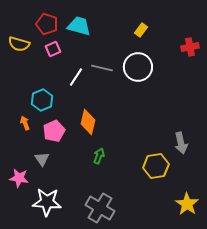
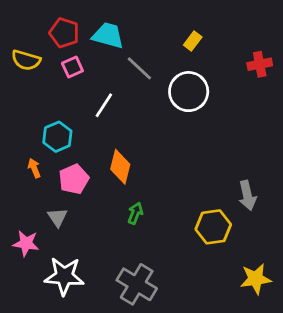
gray line: (102, 68) -> (139, 68), moved, turned 30
yellow star: (187, 204) -> (256, 279), turned 30

